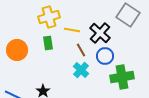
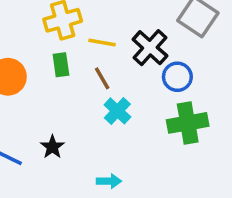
brown line: (81, 50) -> (102, 78), moved
blue circle: (105, 56) -> (177, 77), moved

